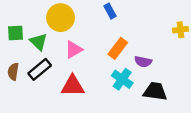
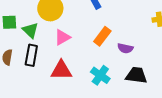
black rectangle: (40, 69) -> (31, 55), turned -40
cyan cross: (122, 79) -> (100, 75), moved

